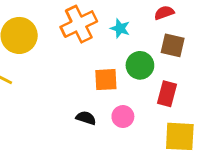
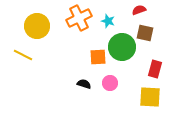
green circle: (140, 65) -> (122, 47), size x1.4
red rectangle: (167, 94) -> (155, 69), moved

